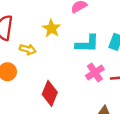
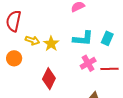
yellow star: (52, 28) -> (51, 44), moved

